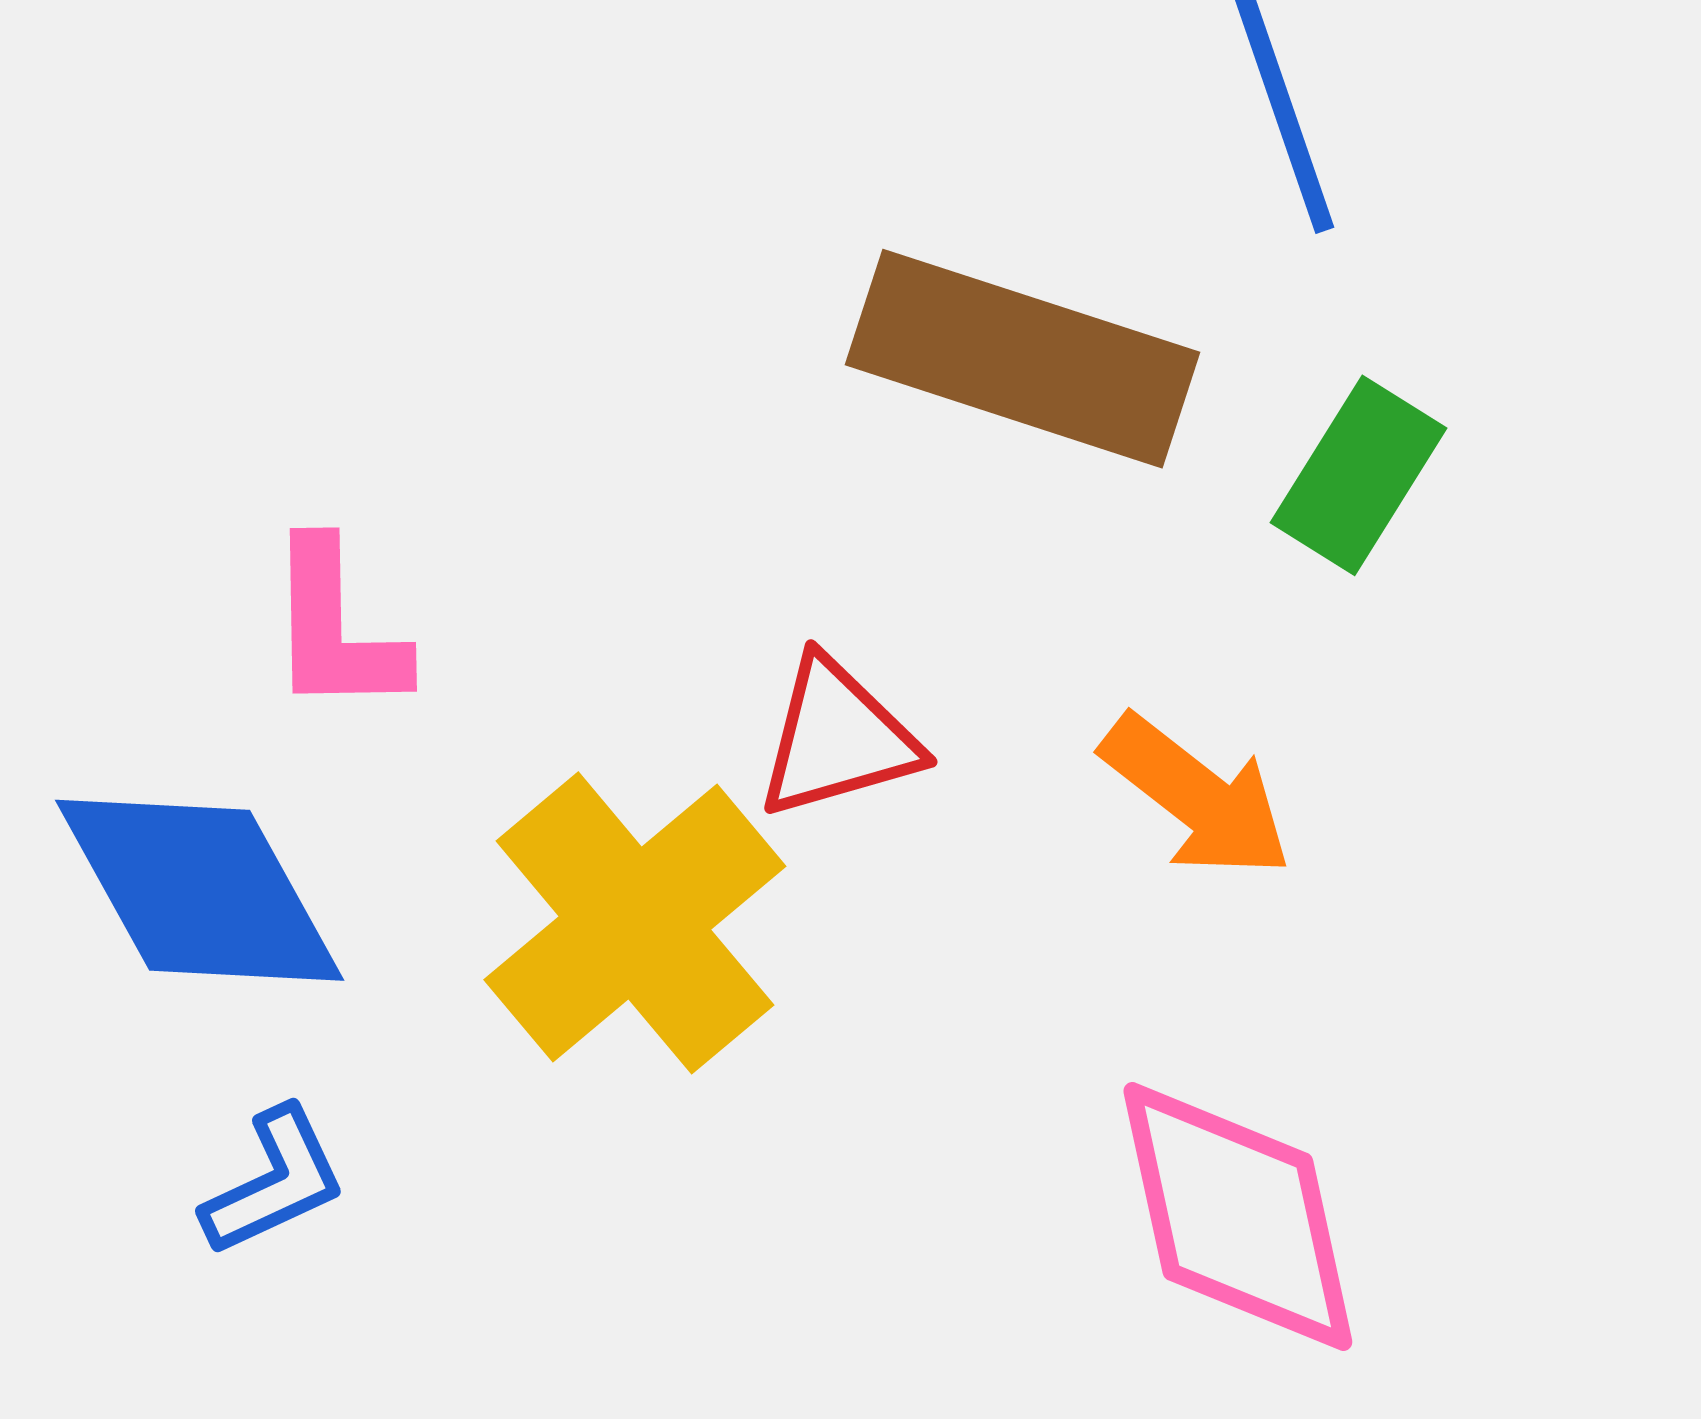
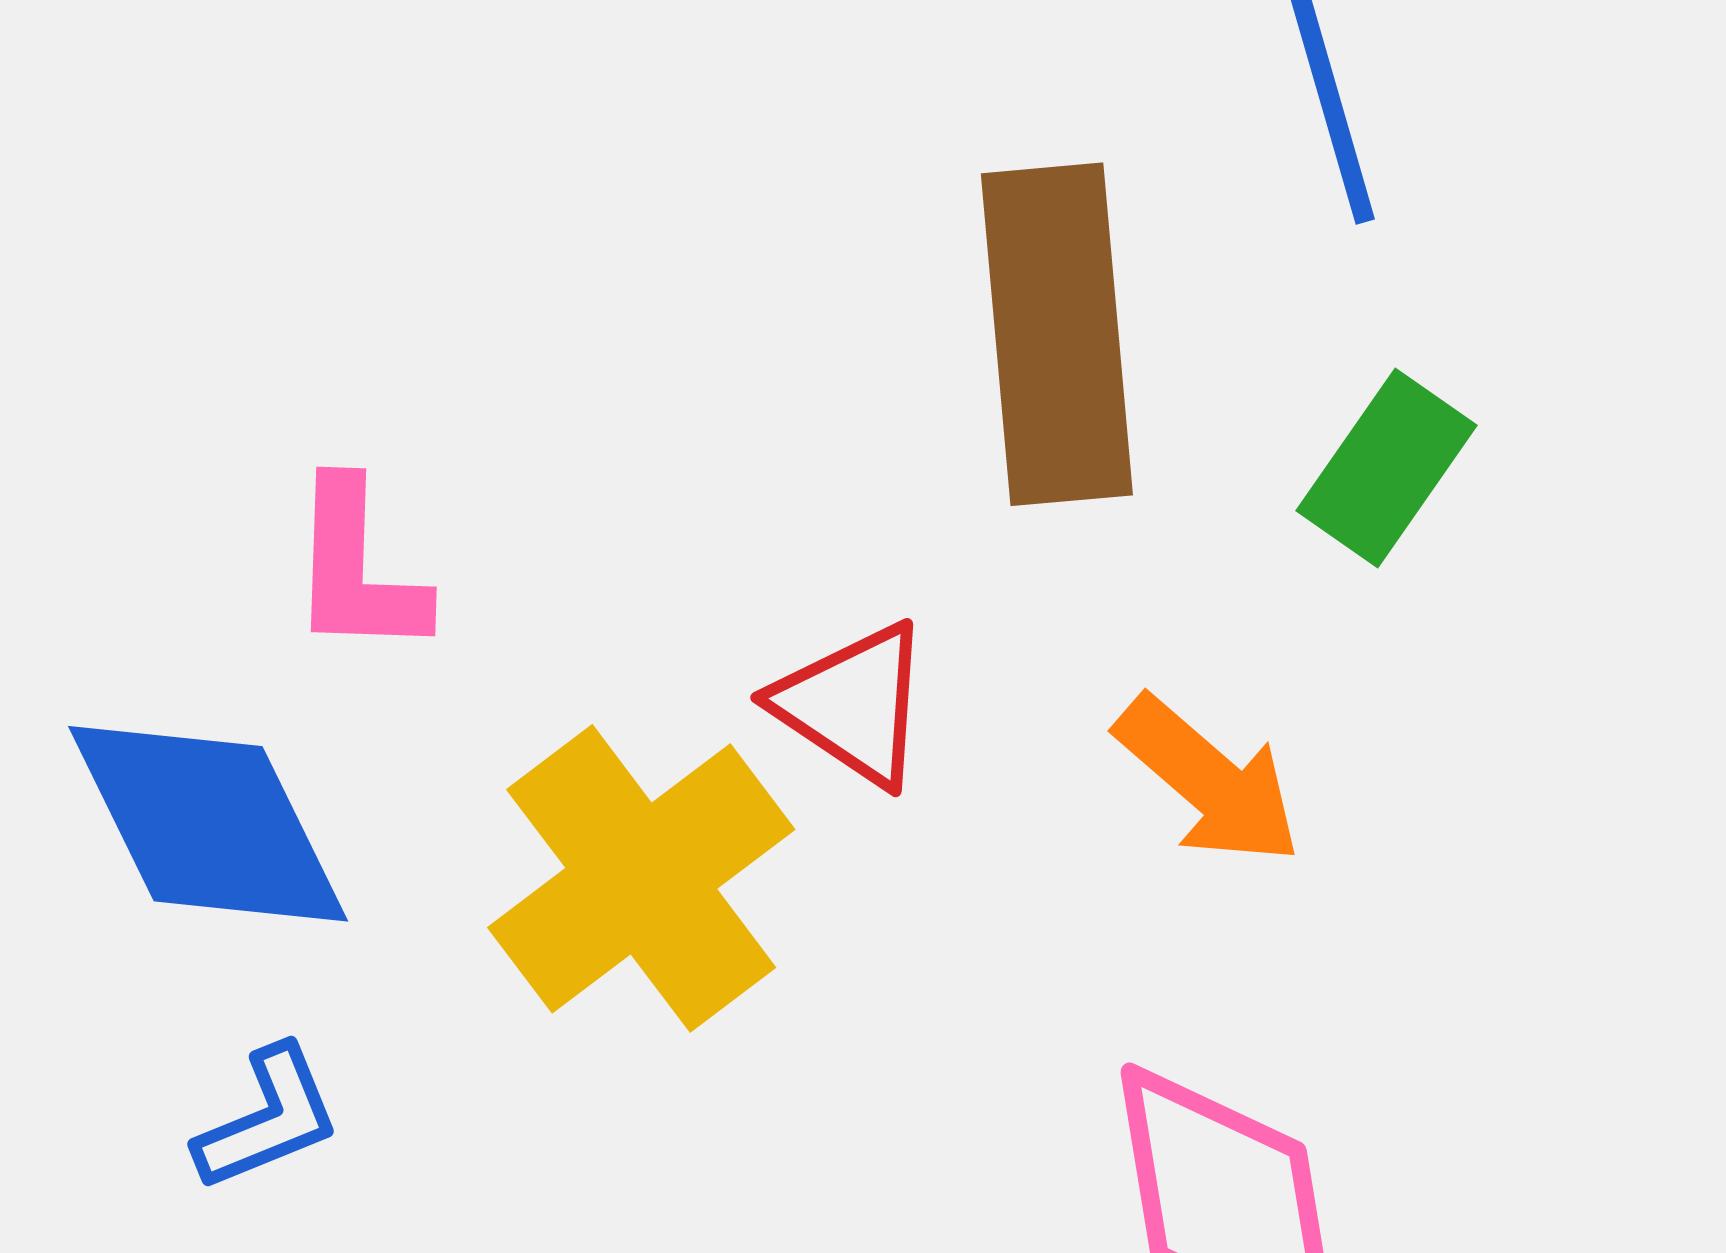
brown rectangle: (1023, 359) -> (1057, 334), turned 64
red triangle: (838, 738) -> (853, 704), turned 47

